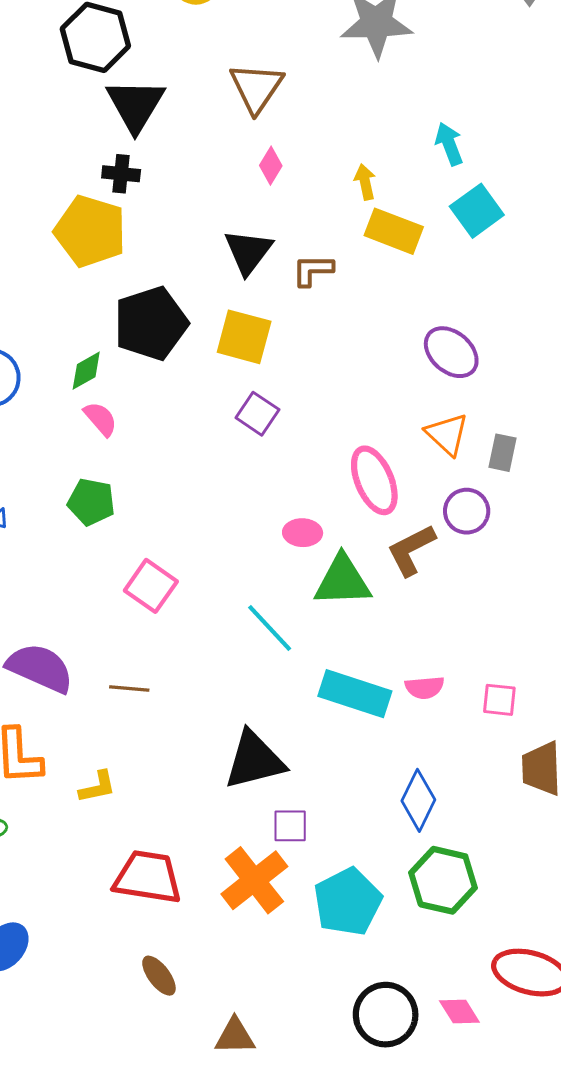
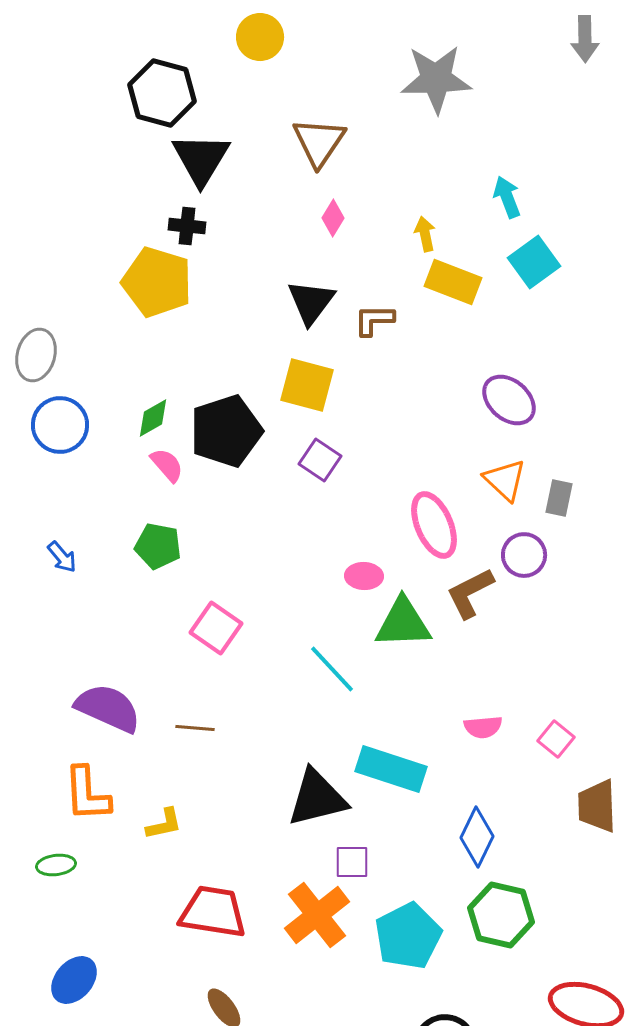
black pentagon: (151, 323) -> (226, 431), moved
cyan rectangle: (355, 694) -> (391, 769), moved
pink square: (499, 700) -> (556, 739), turned 33

